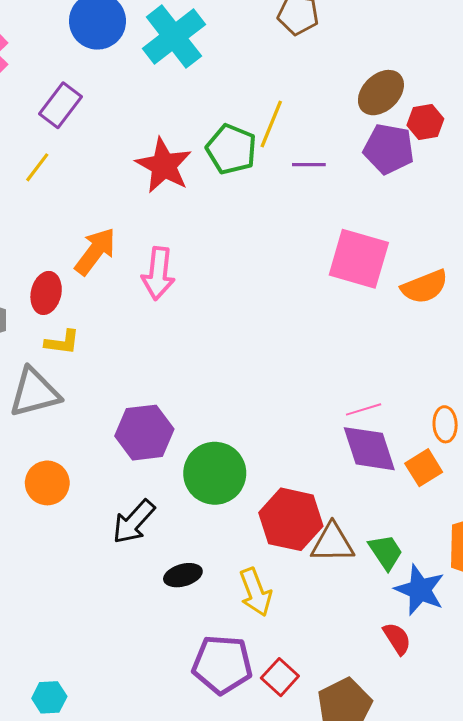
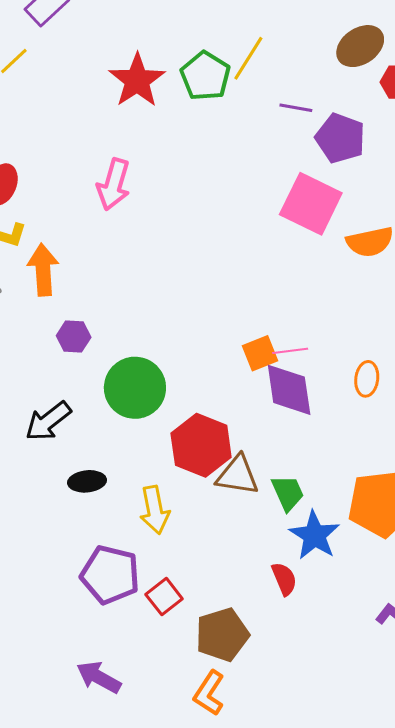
purple pentagon: (389, 149) -> (340, 138), moved
purple line: (309, 165) -> (296, 108), moved
orange arrow: (95, 251) -> (43, 270), moved, turned -51
purple hexagon: (144, 433) -> (74, 336), size x0.6
orange square: (424, 468) -> (260, 353), moved

